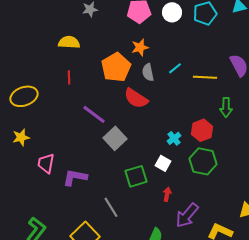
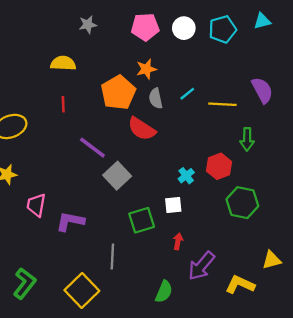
green hexagon: (203, 161) -> (242, 203), moved
white square: (163, 163) -> (173, 205), turned -35
gray line: (111, 207) -> (112, 256), turned 35

